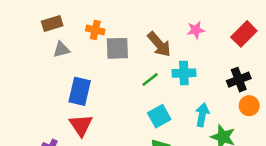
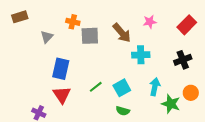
brown rectangle: (52, 23) -> (20, 17), moved
gray triangle: (61, 50) -> (47, 37), turned -32
green line: (150, 80) -> (96, 87), moved
orange circle: (249, 106) -> (191, 93), moved

